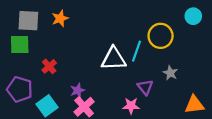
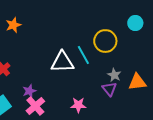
cyan line: (136, 51) -> (83, 55), turned -48
purple triangle: (145, 87) -> (109, 89), moved
orange triangle: (194, 105) -> (137, 82), moved

